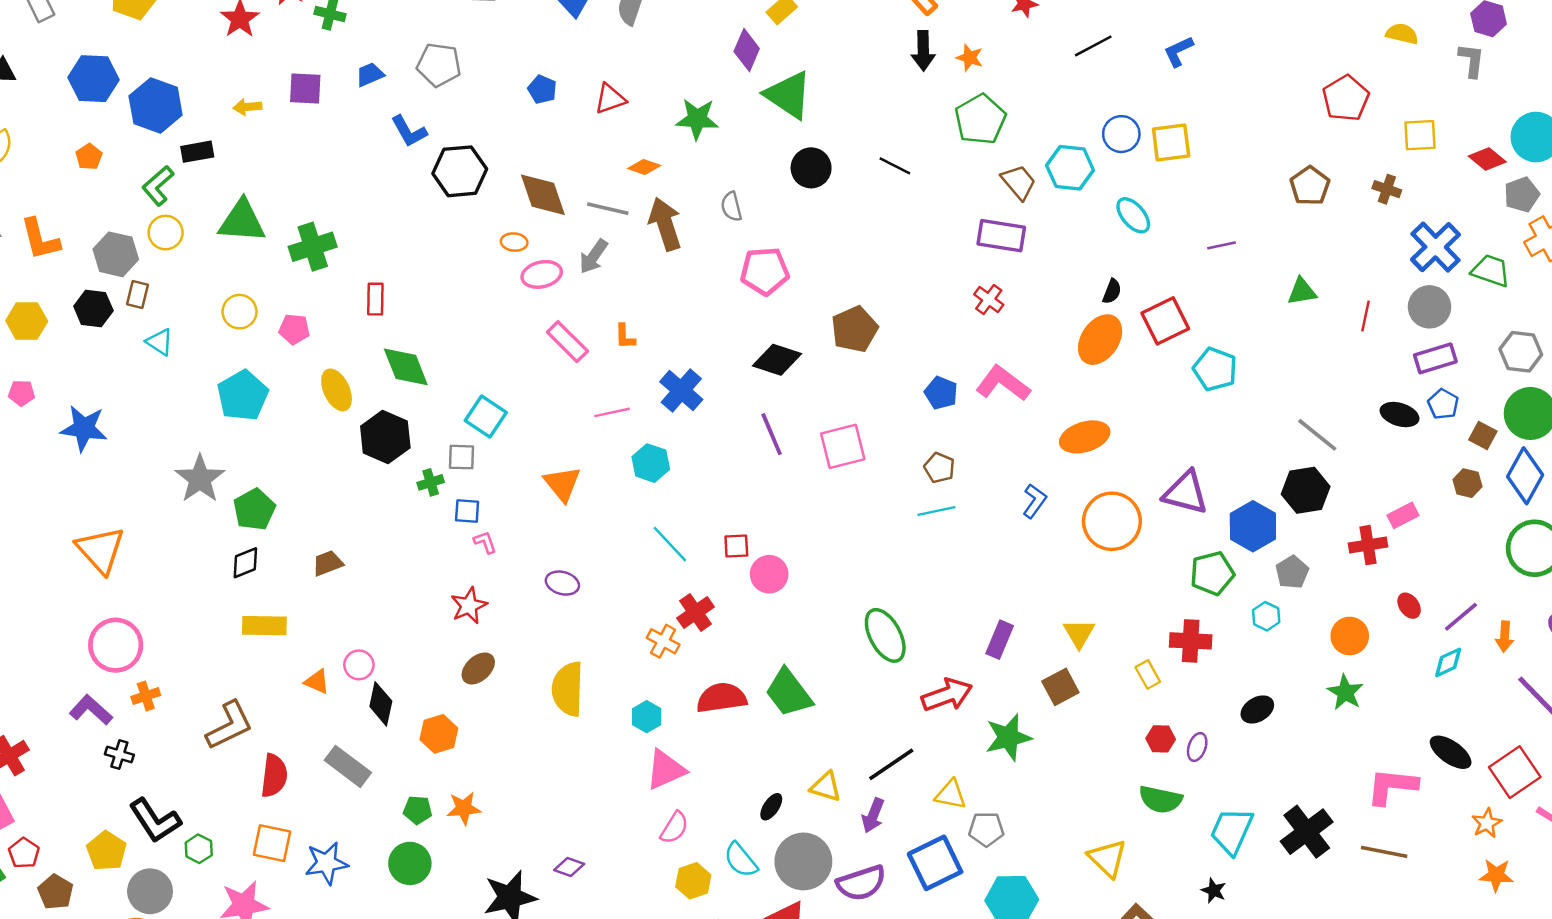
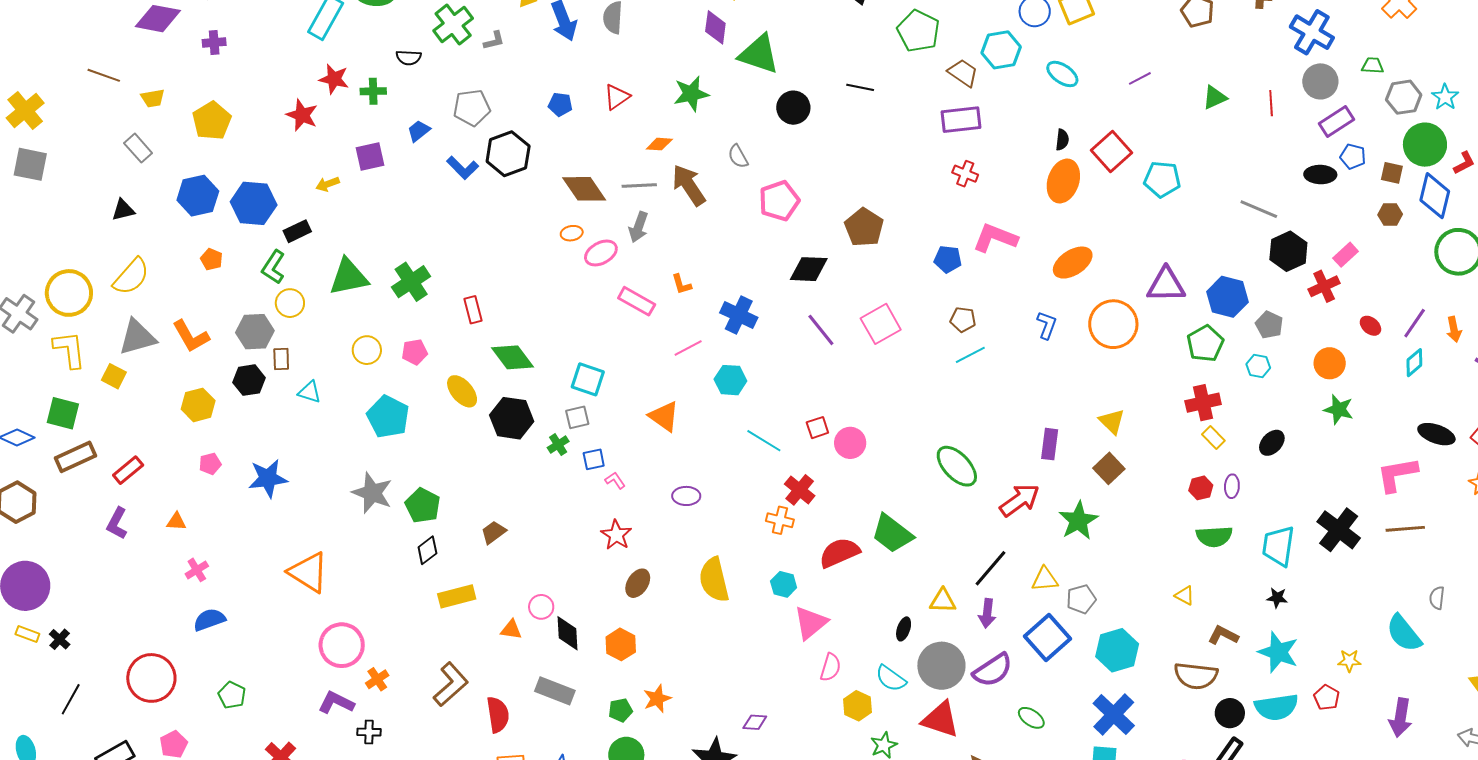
black hexagon: (460, 171) -> (508, 154), moved
green trapezoid: (1491, 271) -> (1373, 65), moved, size x0.7
black hexagon: (1306, 490) -> (1288, 251), moved
yellow rectangle: (1148, 674) -> (1213, 437), moved
yellow triangle: (1107, 858) -> (1185, 596), size x0.6

